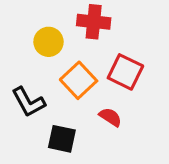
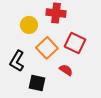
black L-shape: (28, 102) -> (17, 61), turned 60

